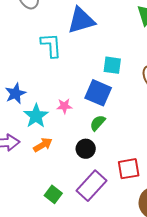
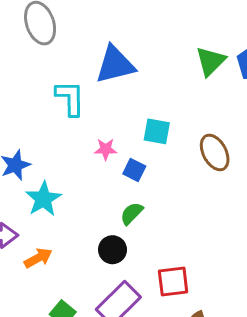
blue square: (98, 93) -> (134, 170), size x0.6
pink star: (64, 106) -> (106, 149), moved
orange arrow: (43, 145) -> (38, 258), moved

